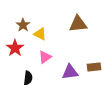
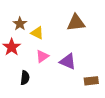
brown rectangle: (94, 67) -> (91, 81), moved
purple triangle: (70, 72) -> (68, 61), moved, turned 30

